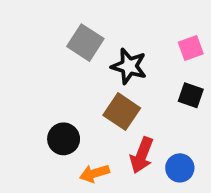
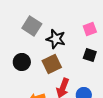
brown square: (122, 112) -> (52, 64), turned 30
black circle: (64, 139) -> (22, 62), moved

